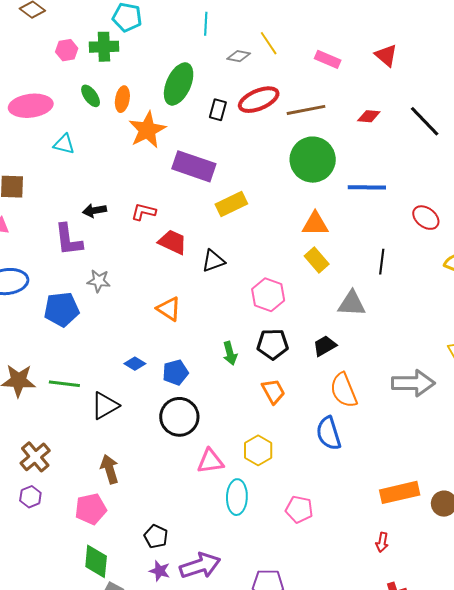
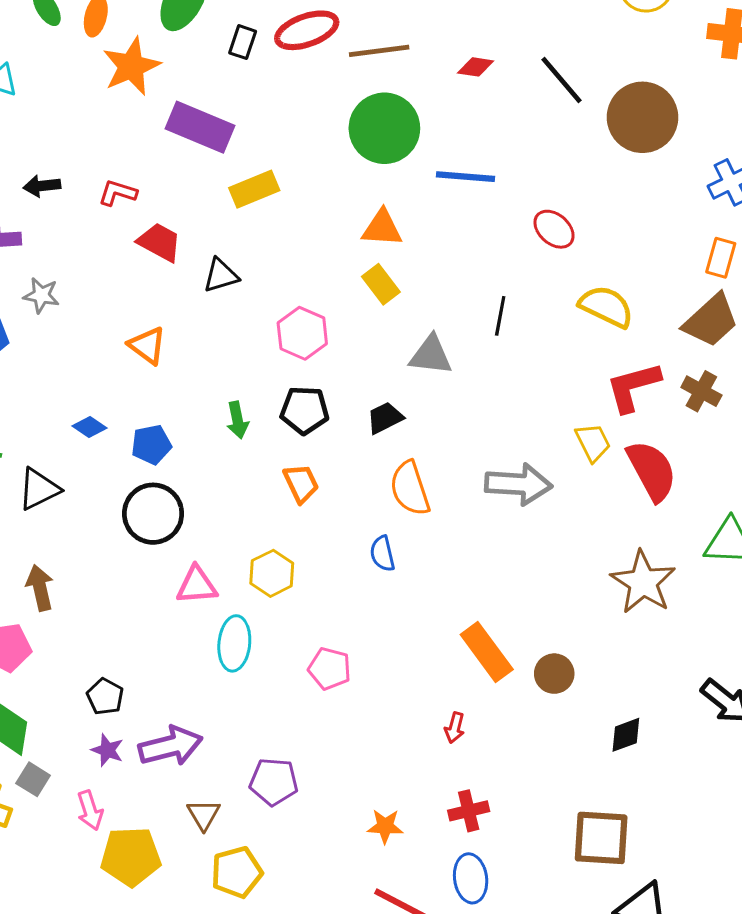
black line: (382, 262) -> (500, 316), moved
blue semicircle: (329, 433) -> (382, 554), size x0.7
orange rectangle: (400, 492) -> (487, 652), turned 63

